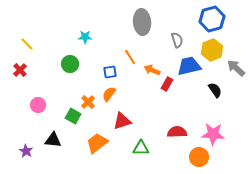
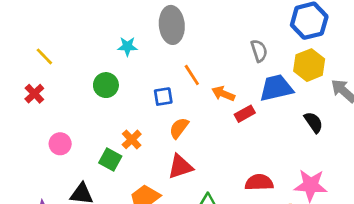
gray ellipse: (142, 22) -> (172, 25), moved
red rectangle: (167, 84) -> (245, 114), turned 32
orange semicircle: (109, 94) -> (179, 128), moved

